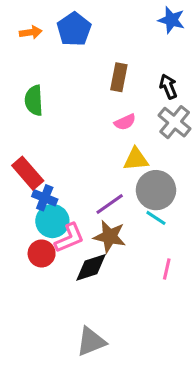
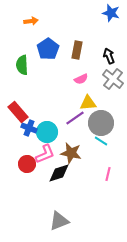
blue pentagon: (74, 29) -> (48, 49), moved
orange arrow: (31, 32) -> (31, 21), moved
purple line: (110, 204) -> (75, 118), moved
cyan circle: (52, 221) -> (47, 132), moved

